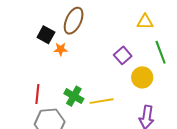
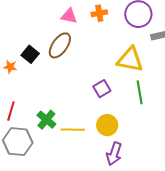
yellow triangle: (145, 22) -> (130, 60), size x1.6
orange star: (61, 49) -> (10, 67), moved
yellow circle: (142, 77) -> (107, 125), moved

